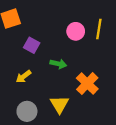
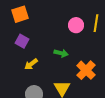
purple square: (32, 45) -> (22, 41), moved

